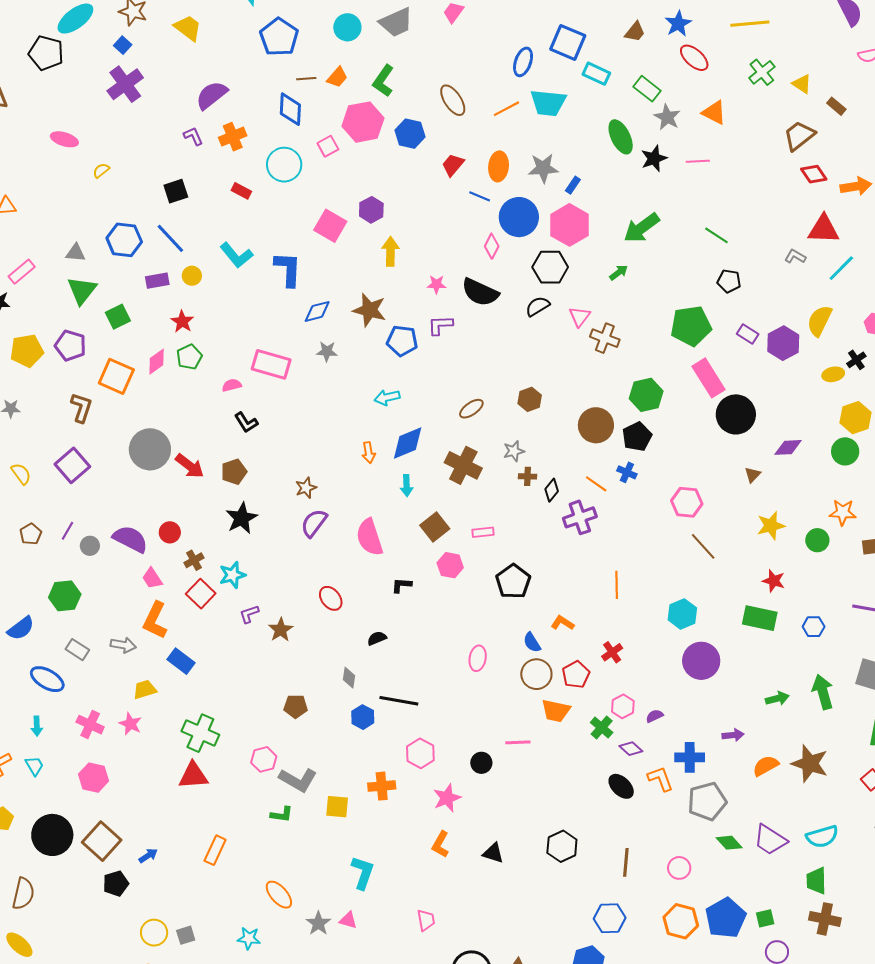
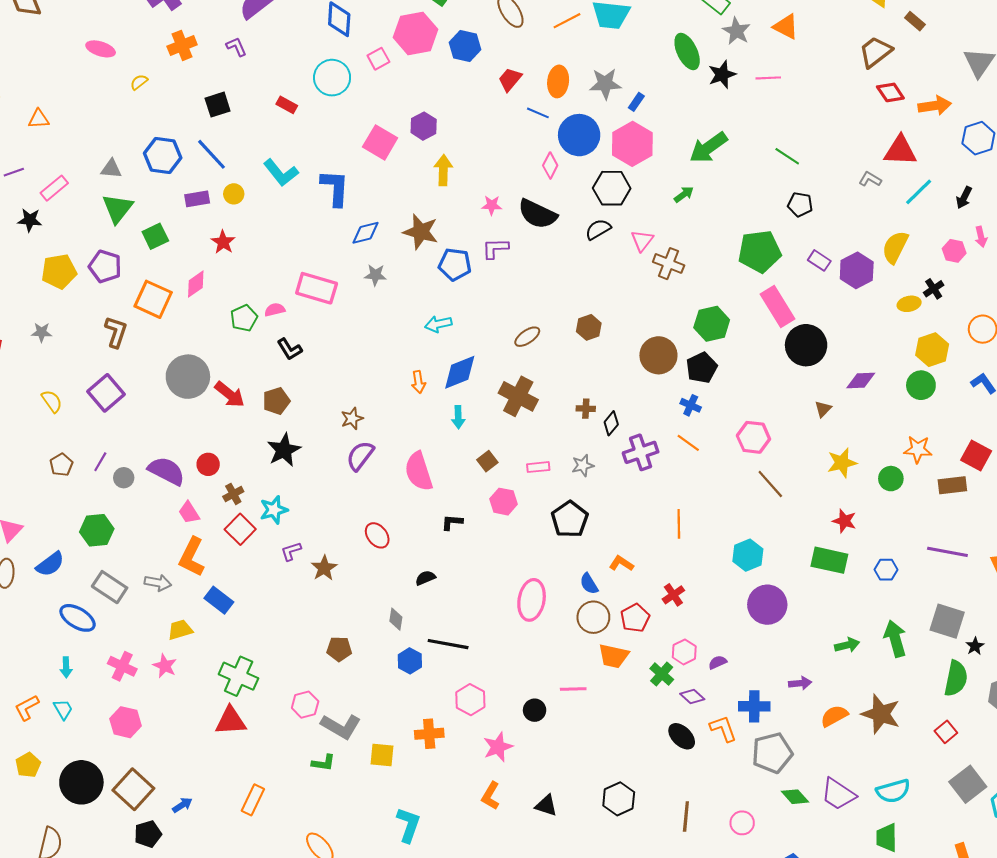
orange cross: (233, 137) -> (182, 45), moved
green pentagon: (189, 357) -> (244, 318), moved
gray star: (514, 451) -> (583, 465), moved
orange line: (596, 484) -> (688, 443), moved
brown square: (435, 527) -> (487, 461), size x0.7
gray rectangle: (77, 650) -> (110, 587), size x1.4
pink ellipse: (478, 658) -> (532, 600), size x1.5

